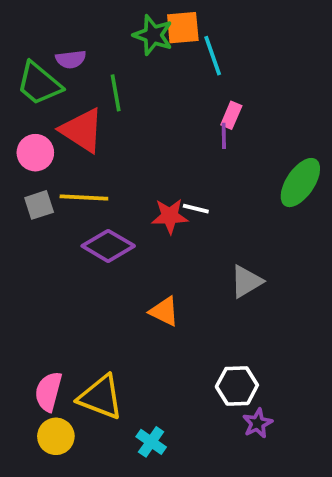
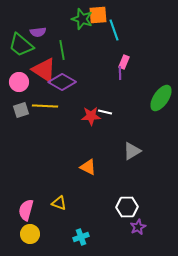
purple diamond: (108, 246) -> (62, 82), moved
yellow triangle: (101, 397) -> (59, 203), moved, size x0.6
cyan cross: (151, 442) -> (81, 237), turned 35

